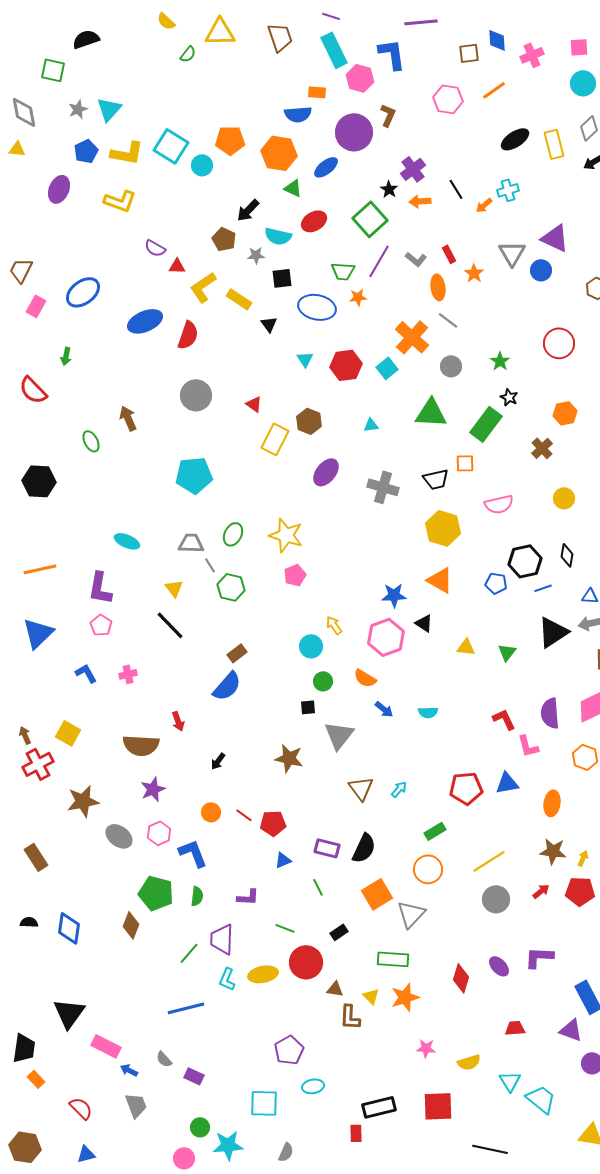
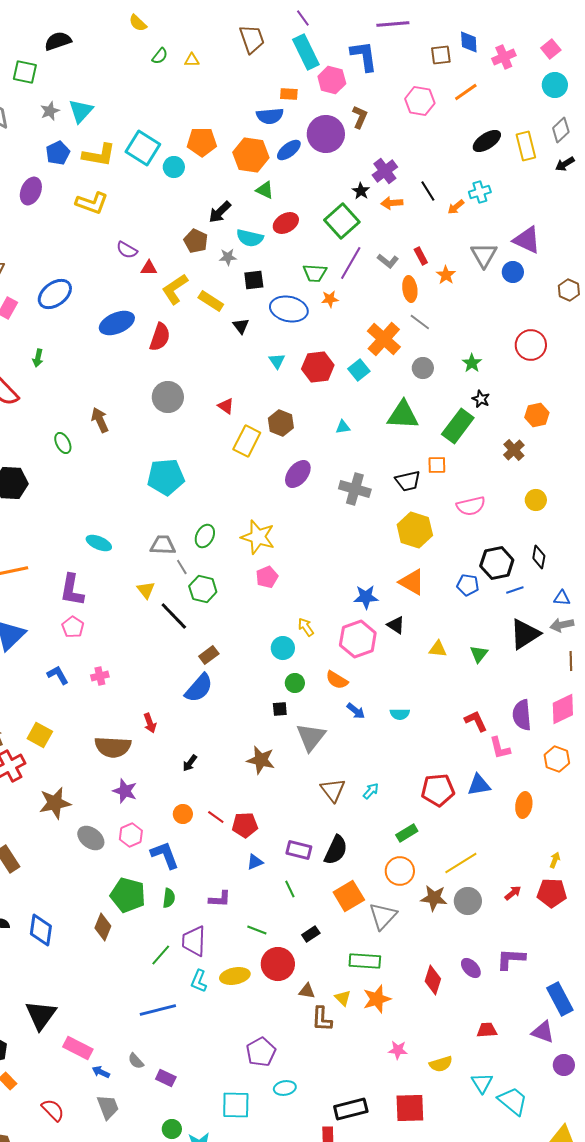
purple line: (331, 16) -> (303, 18), turned 36
yellow triangle: (220, 32) -> (192, 60), moved, size x0.5
pink square: (579, 47) -> (551, 49), turned -36
blue ellipse: (326, 167) -> (289, 150), moved
black line: (170, 625) -> (174, 616), moved
purple star: (153, 789) -> (125, 791), turned -30
brown star: (553, 851) -> (434, 898), moved

